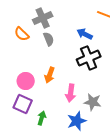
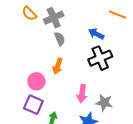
orange semicircle: (22, 34) -> (29, 14), moved
orange arrow: (50, 75) -> (58, 66), moved

